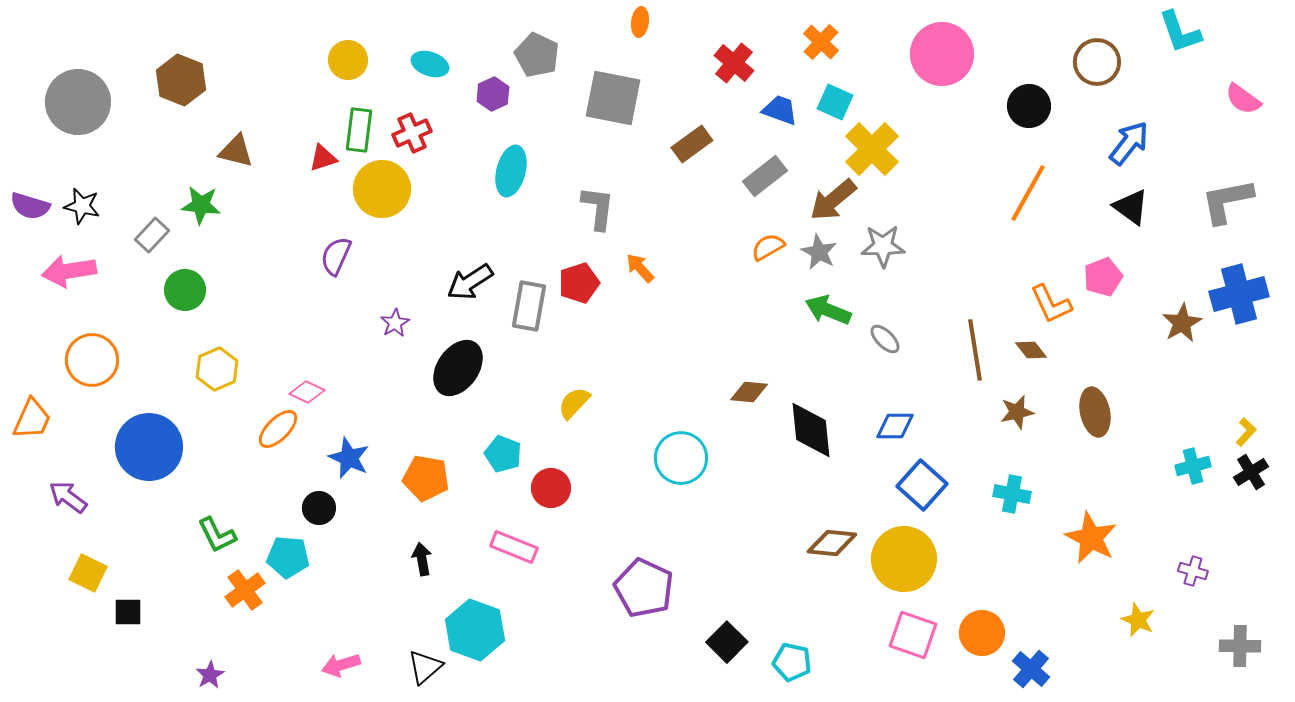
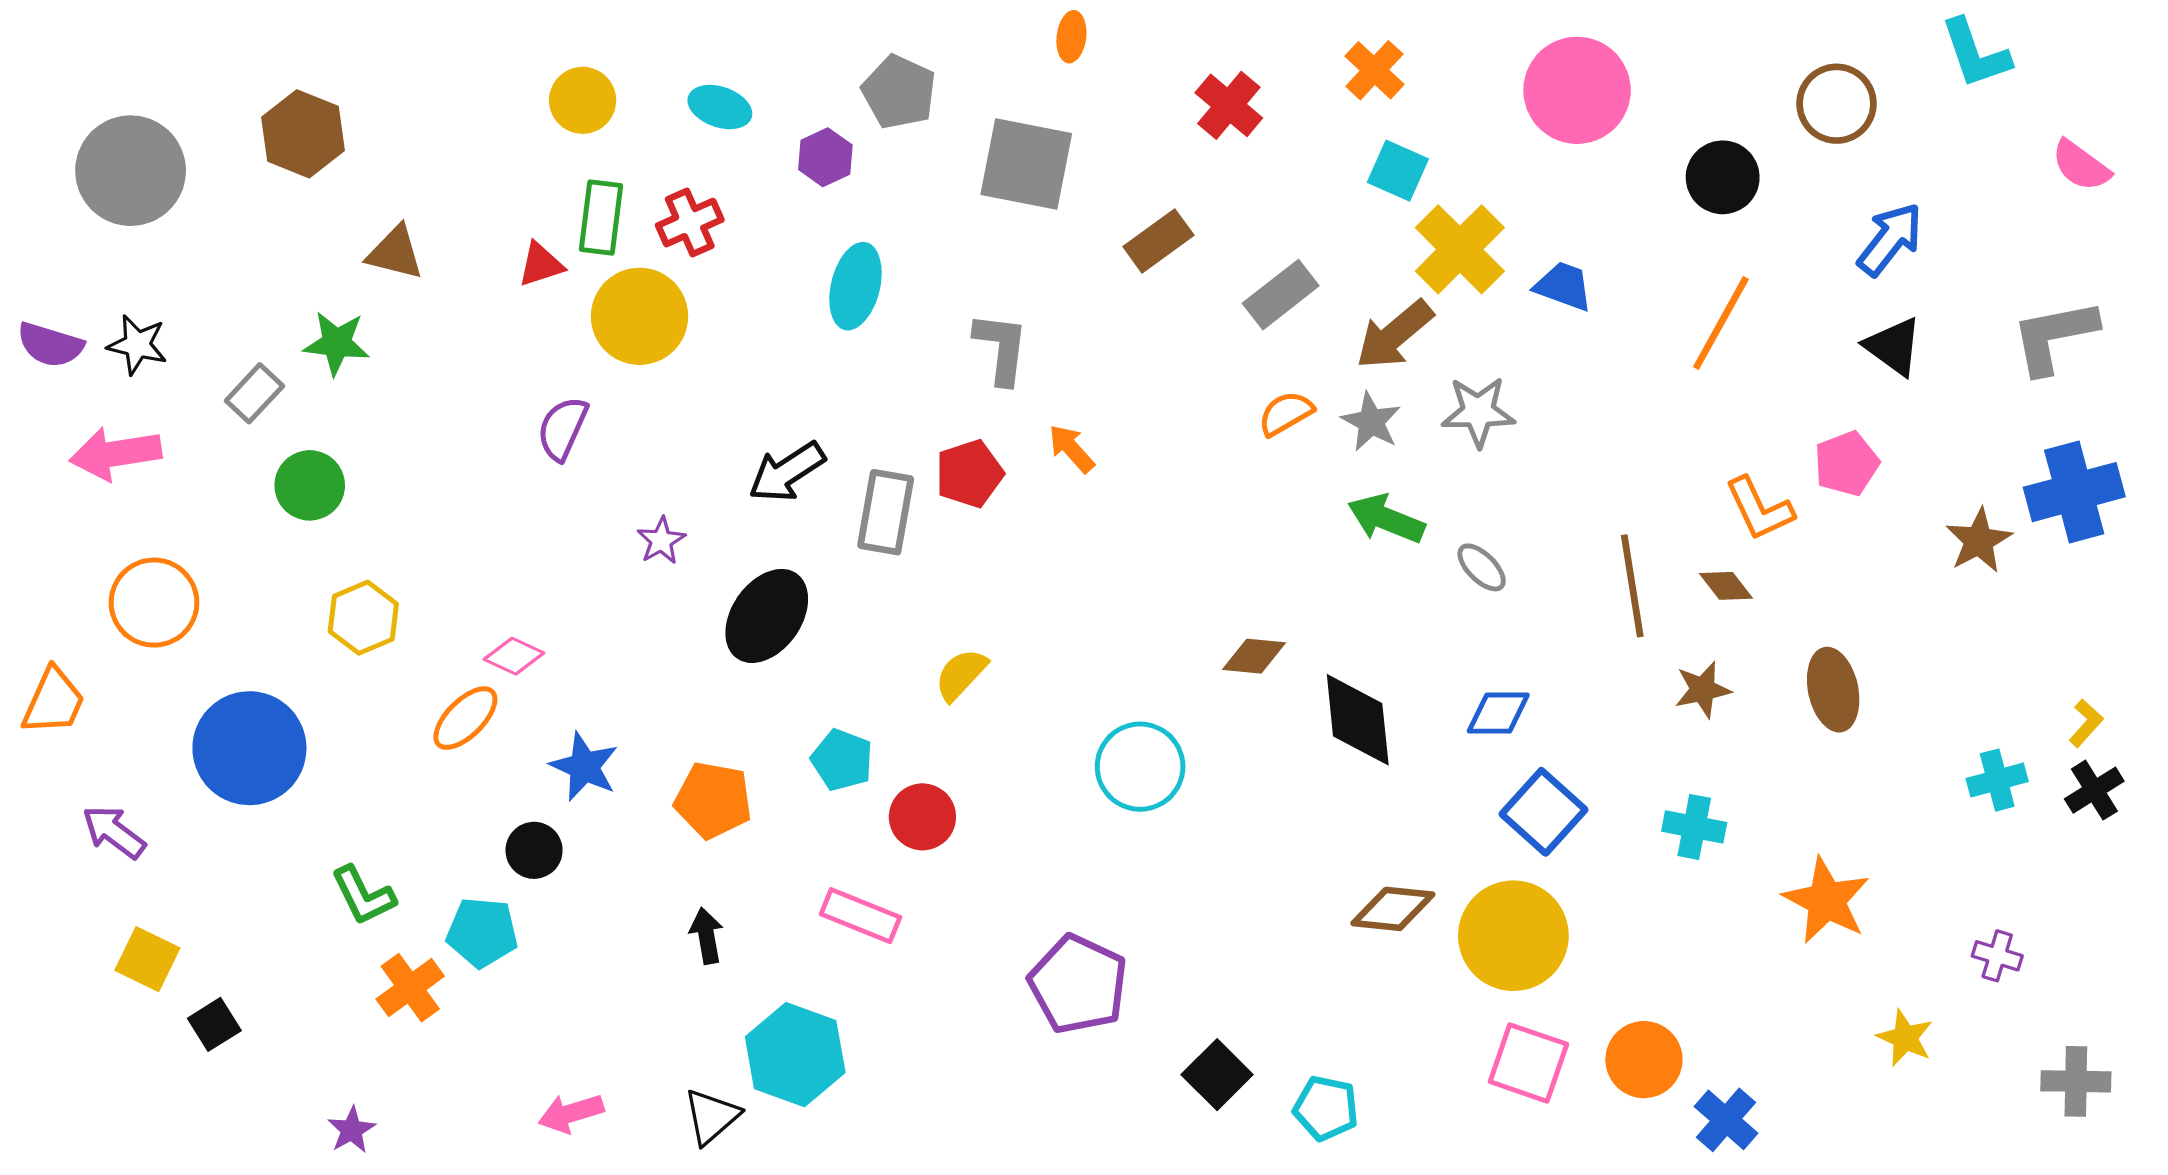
blue trapezoid: (780, 110) -> (1564, 286), moved
black square: (128, 612) -> (214, 1024), turned -32

